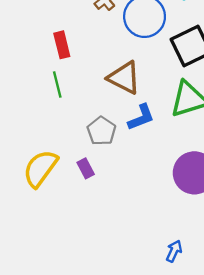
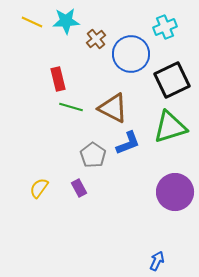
green line: (57, 84) -> (71, 107), moved, turned -60
yellow semicircle: (40, 168) -> (39, 188), size x0.6

